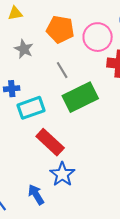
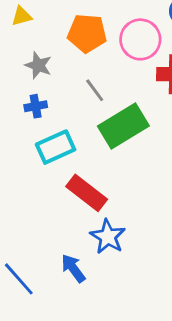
blue cross: (12, 89) -> (36, 106), moved

